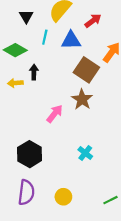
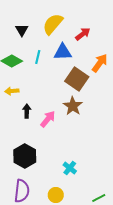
cyan line: (45, 37) -> (38, 57), moved
black arrow: (34, 72) -> (27, 111), moved
cyan cross: (85, 153) -> (70, 168), moved

